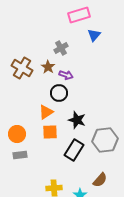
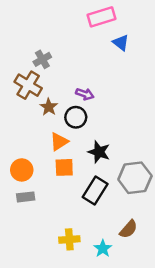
blue triangle: (94, 35) -> (121, 43), turned -32
gray cross: (61, 48) -> (42, 59), moved
brown star: (48, 67) -> (49, 107), moved

